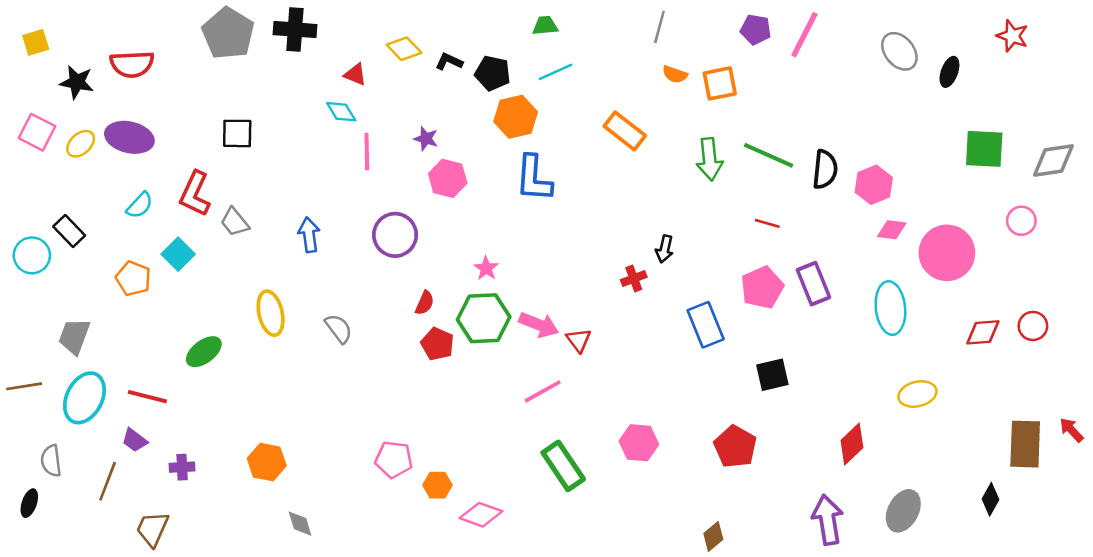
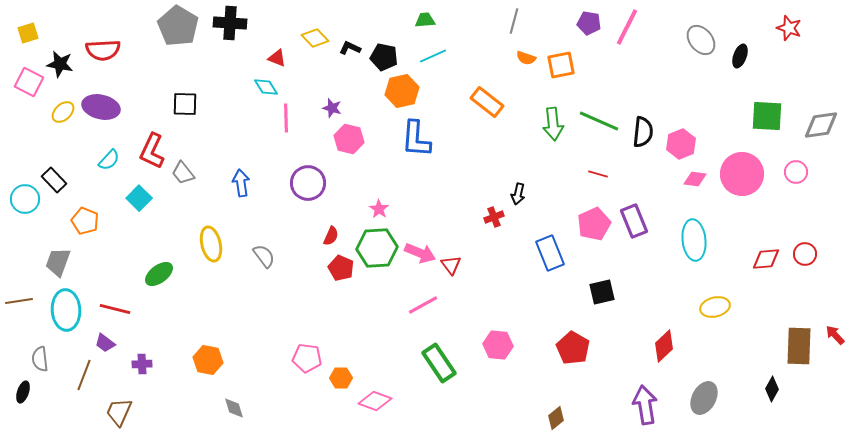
pink square: (37, 132) -> (29, 82), moved
pink circle: (947, 253) -> (742, 174), moved
orange pentagon: (133, 278) -> (85, 221), moved
cyan ellipse: (84, 398) -> (66, 310), turned -30

